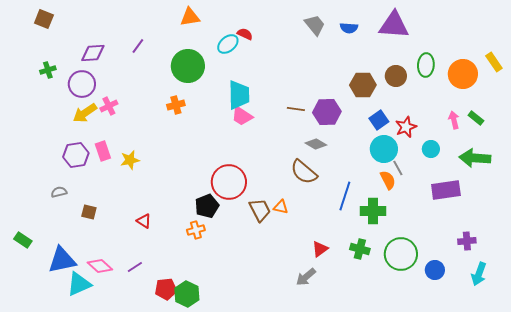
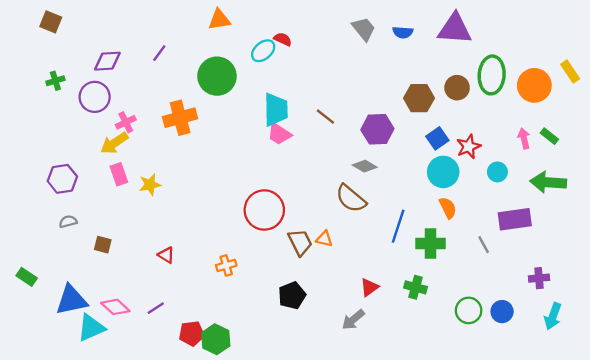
green ellipse: (426, 65) -> (492, 75), size x1.4
orange cross: (176, 105) -> (180, 118), moved, size x1.6
brown line: (296, 109) -> (325, 117), moved, turned 30
yellow arrow: (85, 113) -> (114, 143), moved
purple hexagon: (76, 155) -> (62, 179), moved
gray line: (398, 168) -> (484, 245), moved
black pentagon: (207, 206) -> (292, 295), moved
green circle: (401, 254) -> (469, 310), moved, size x0.7

